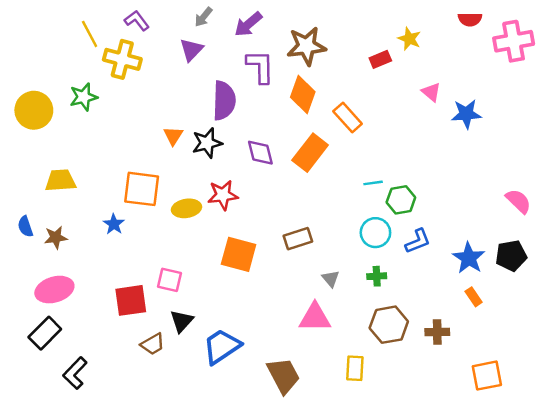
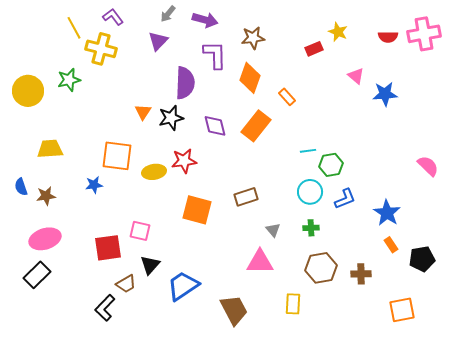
red semicircle: (470, 19) -> (388, 37), moved
purple arrow: (248, 24) -> (205, 20), turned -125
brown star: (306, 46) -> (253, 38), size x0.7
orange rectangle: (348, 118) -> (287, 97), size x0.7
blue star: (114, 224) -> (94, 185), turned 30
black pentagon: (511, 256) -> (422, 259), moved
black L-shape: (75, 373) -> (105, 308), moved

